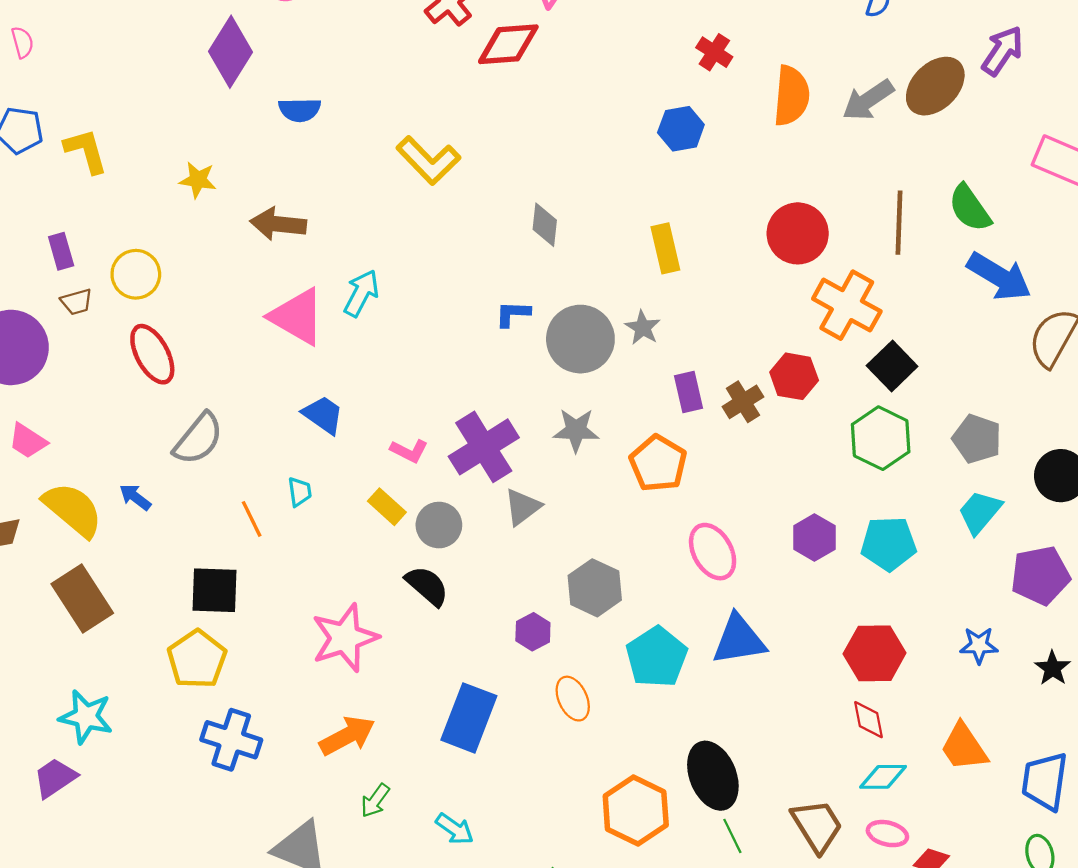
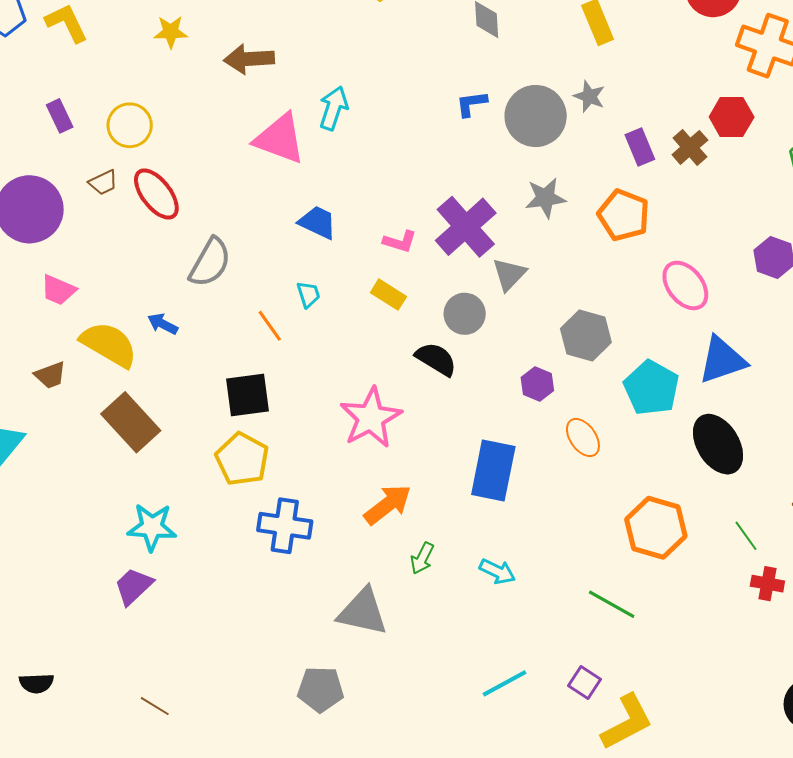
brown trapezoid: (77, 302) -> (103, 183), moved
gray circle: (439, 525) -> (465, 314), moved
black ellipse: (713, 776) -> (718, 444), moved

